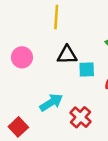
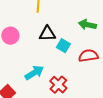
cyan square: (87, 70) -> (63, 46), turned 32

